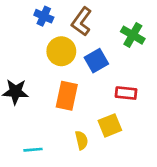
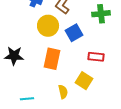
green cross: (133, 35) -> (101, 14), turned -36
yellow square: (110, 125) -> (84, 81), turned -36

